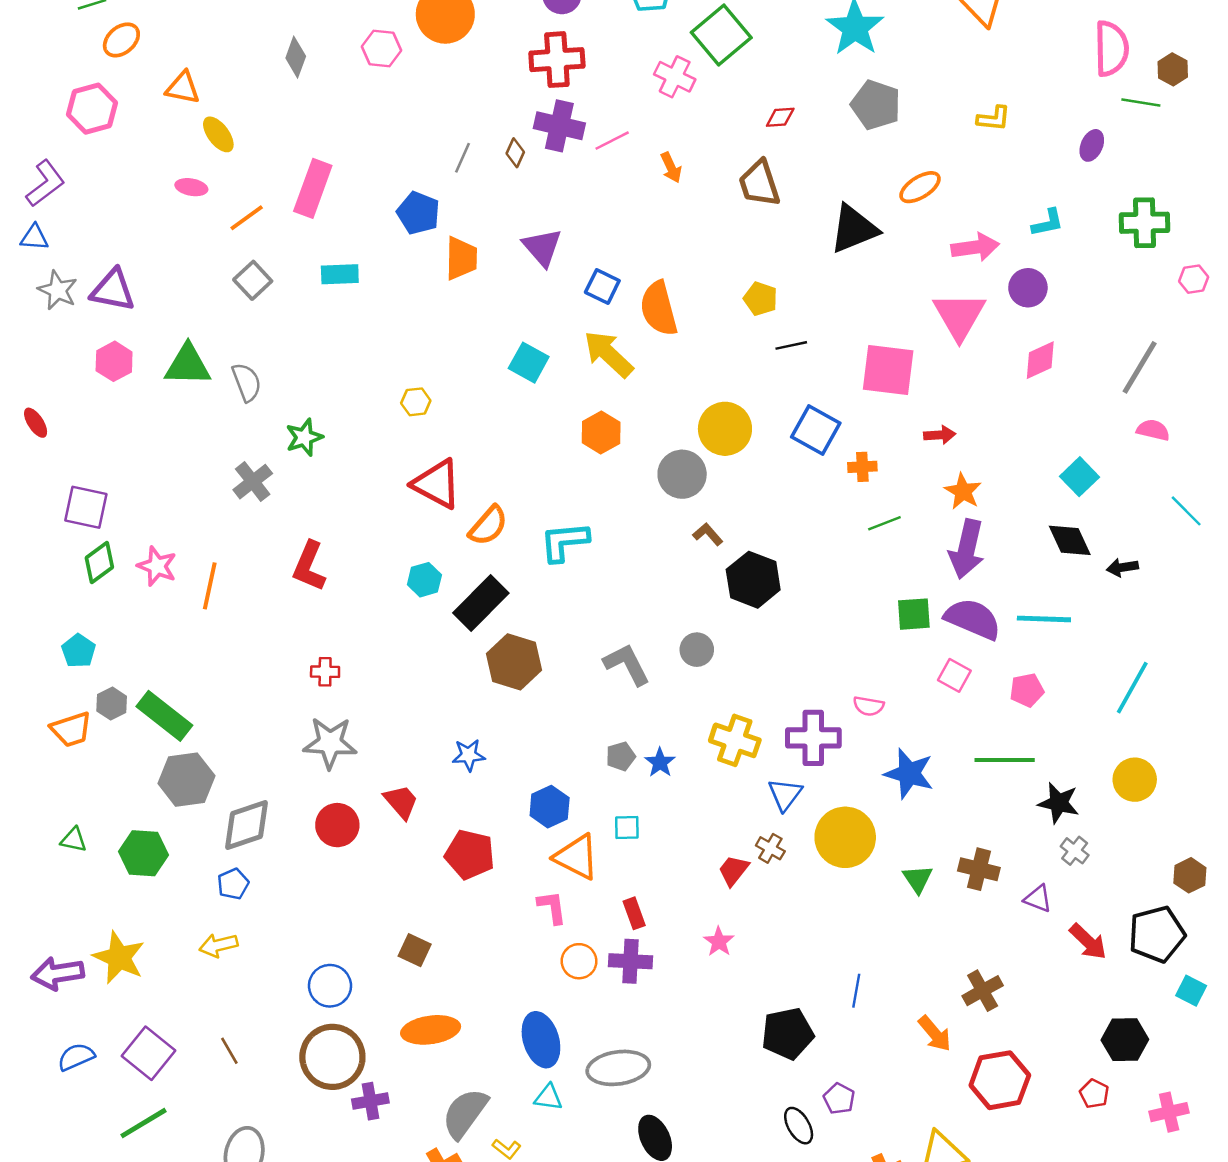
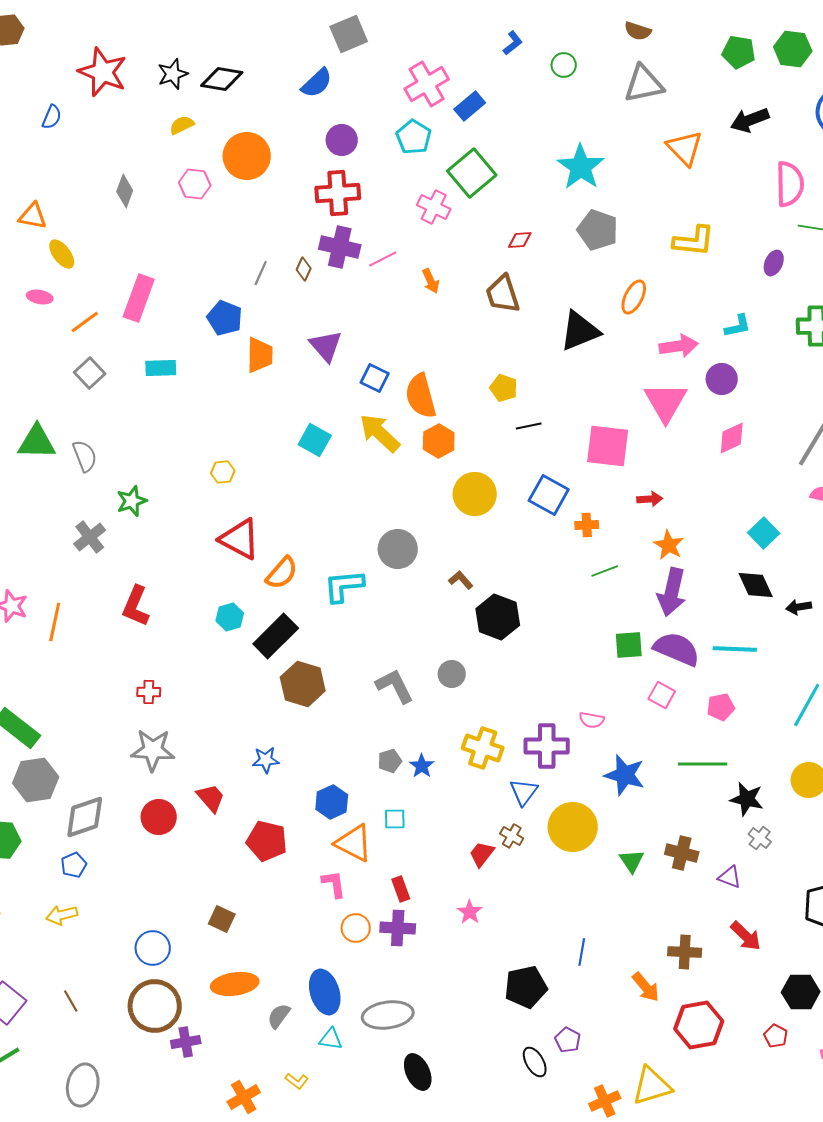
yellow L-shape: (994, 118) -> (694, 241), size x1.5
orange ellipse: (920, 187) -> (634, 297), turned -32
orange hexagon: (601, 432) -> (439, 441), moved
gray circle: (682, 474) -> (398, 549), moved
red arrow: (1088, 942) -> (746, 936), moved
brown cross: (983, 991) -> (685, 952), turned 32
gray semicircle: (465, 1113) -> (279, 1016), moved, size x0.6

